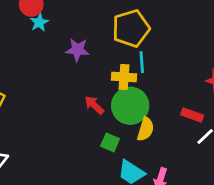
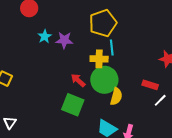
cyan star: (39, 22) -> (45, 36), moved
green square: (110, 142) -> (73, 105), moved, size x1.6

